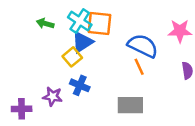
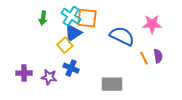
green arrow: (45, 23) -> (43, 18), turned -96
orange line: (139, 67) -> (144, 58), moved
purple cross: (22, 109) -> (24, 73), moved

